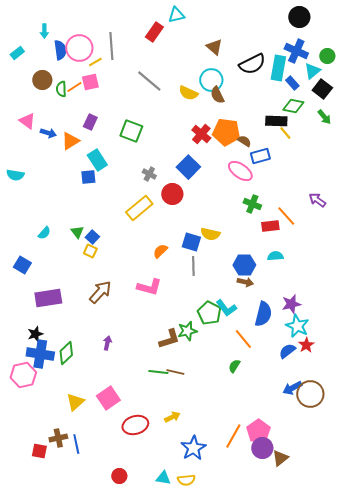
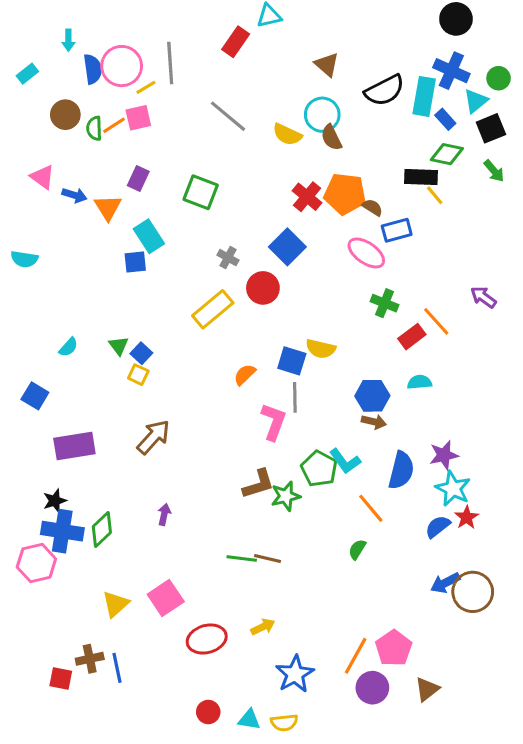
black square: (322, 89) -> (491, 128), turned 30
orange triangle: (70, 141) -> (108, 207), turned -30
red rectangle: (270, 226) -> (412, 337), turned -30
pink L-shape: (149, 287) -> (274, 422), moved, turned -85
brown L-shape: (169, 339) -> (258, 484), moved
purple circle: (262, 448) -> (372, 688), moved
red circle: (119, 476) -> (208, 712), moved

